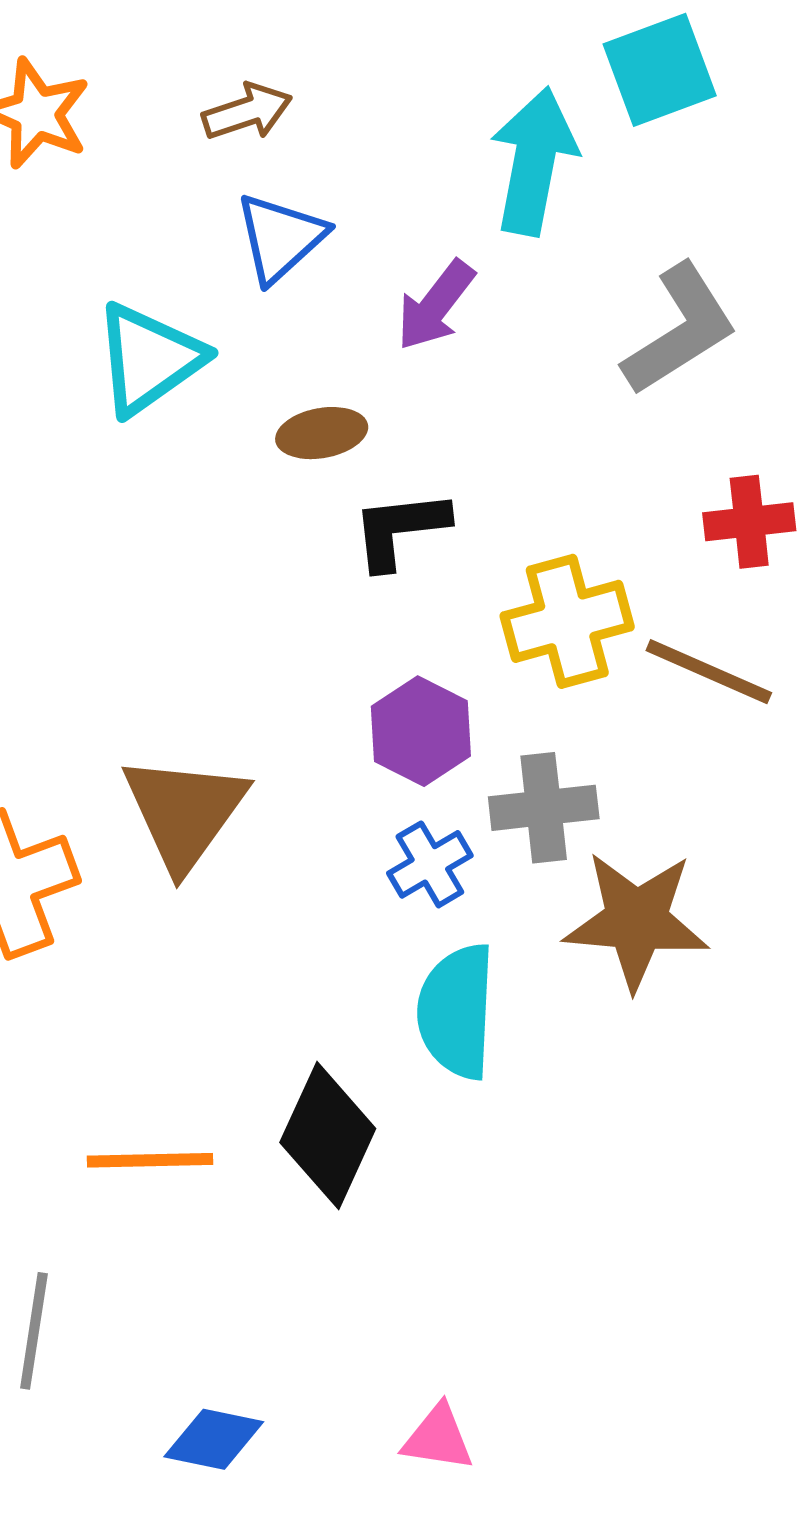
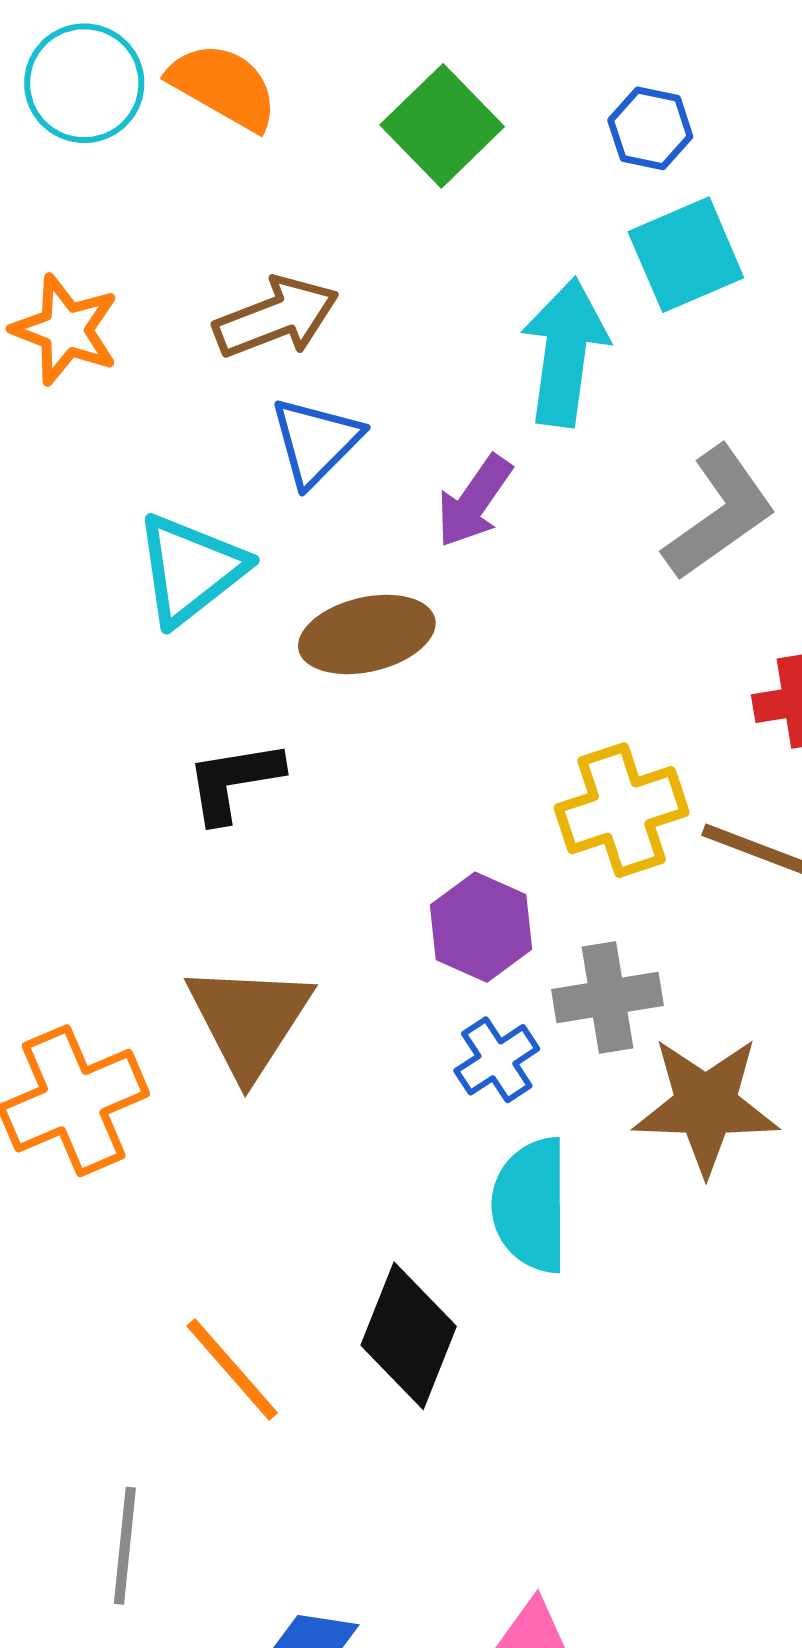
brown arrow: (247, 112) -> (276, 317), size x1.4
brown ellipse: (322, 433) -> (367, 634), size x1.5
black L-shape: (400, 529) -> (234, 781), moved
orange line: (150, 1160) -> (232, 1369), turned 53

